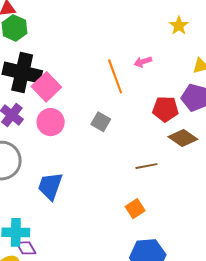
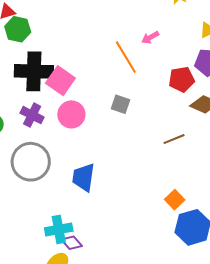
orange square: (135, 209) -> (175, 200), moved

